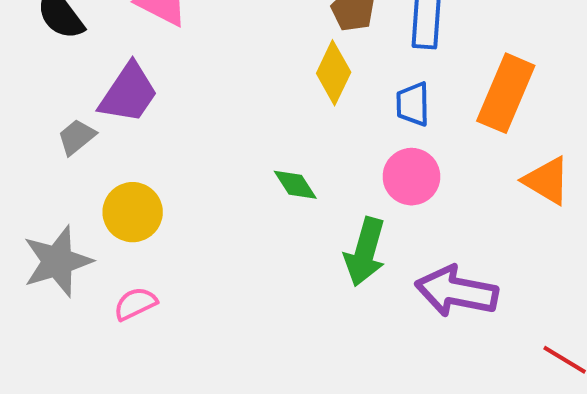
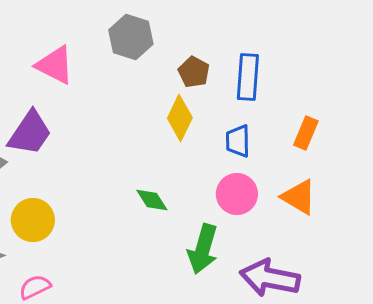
orange rectangle: (506, 93) -> (306, 133), size x0.6
orange triangle: (547, 181) -> (299, 197), moved

